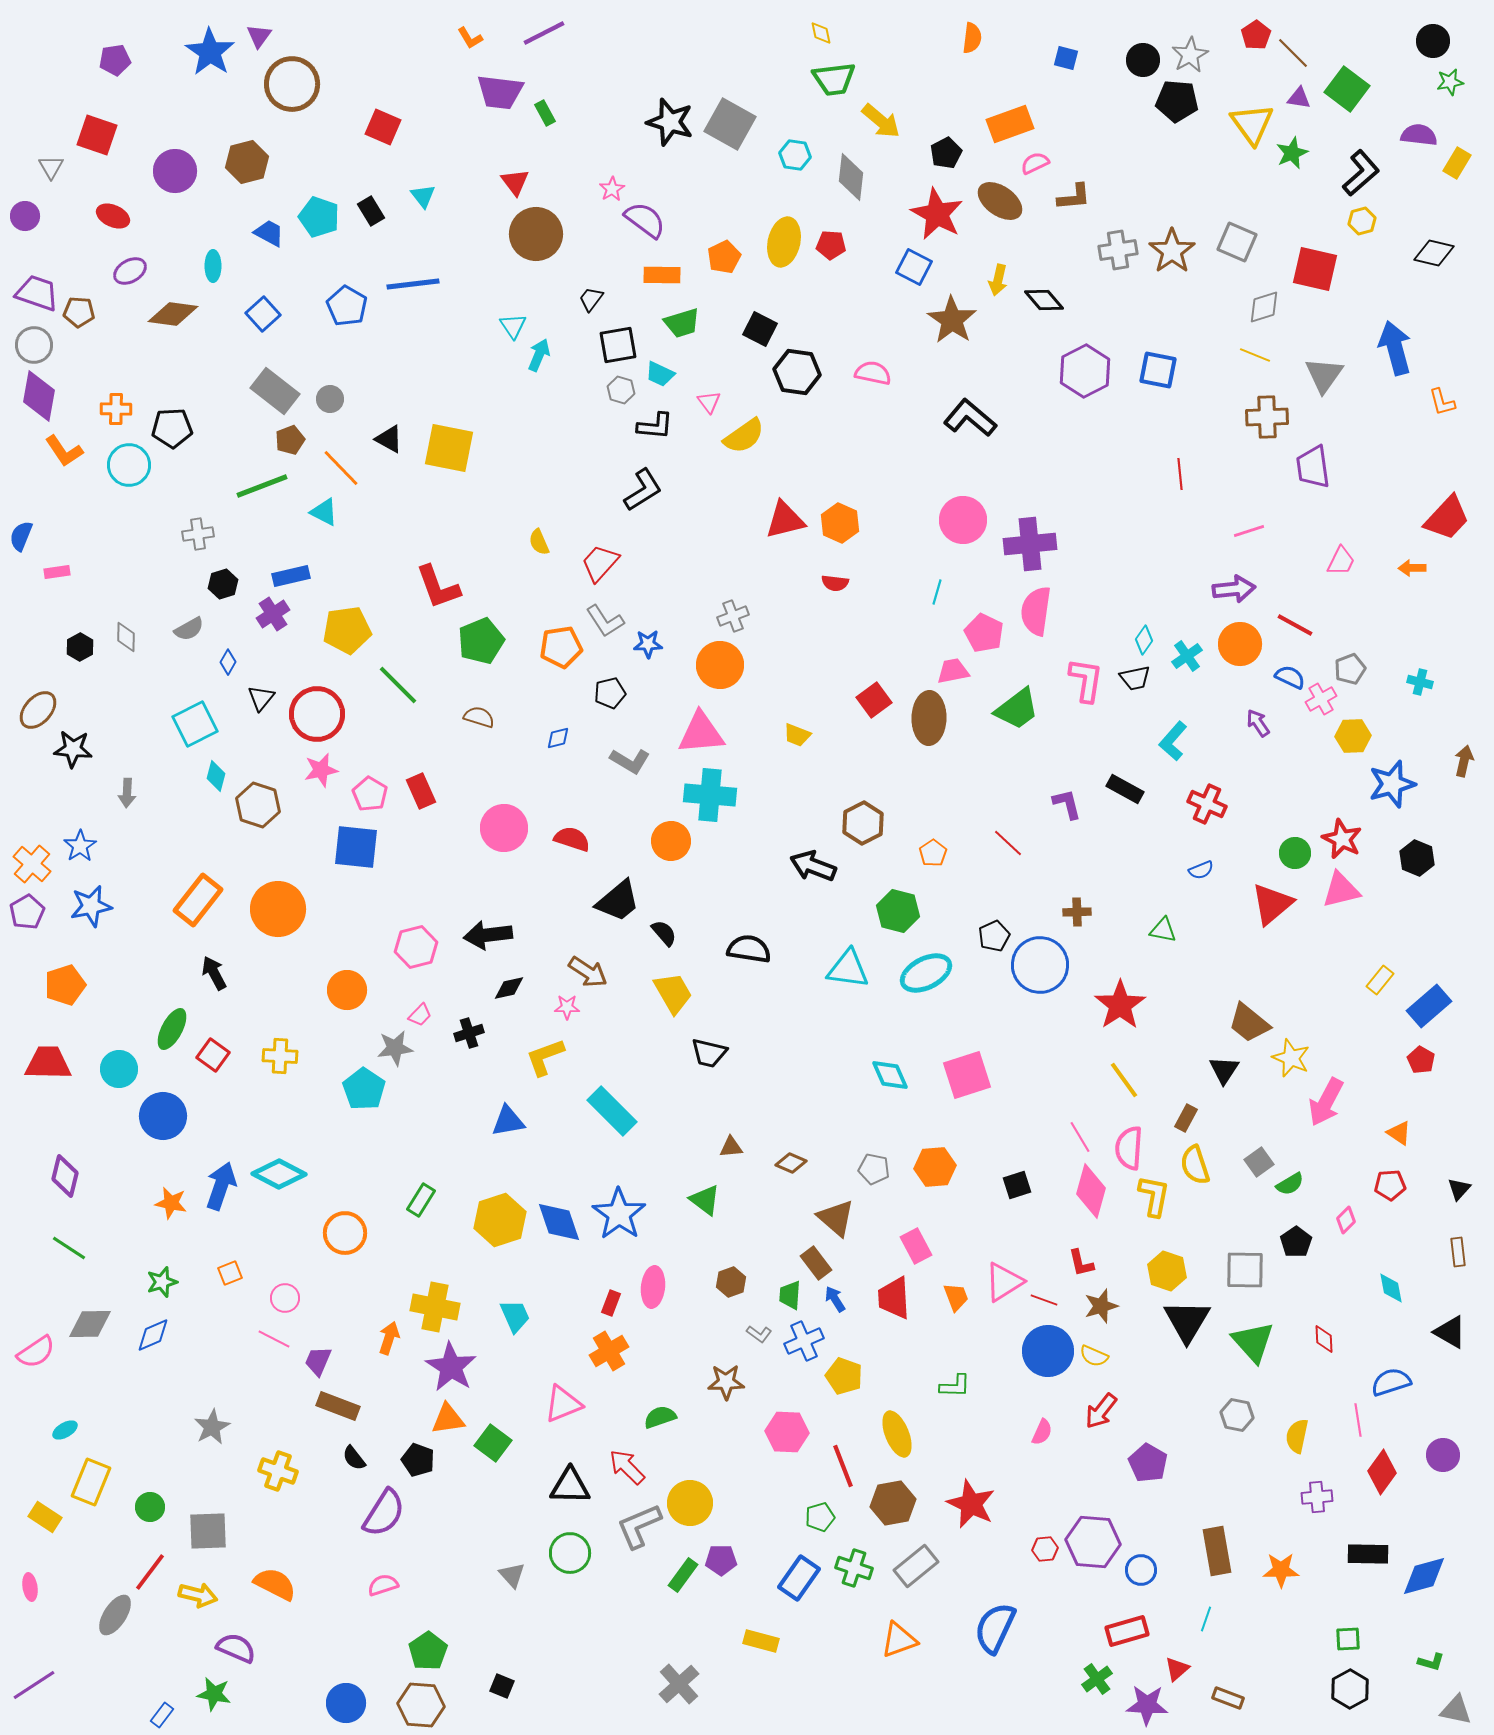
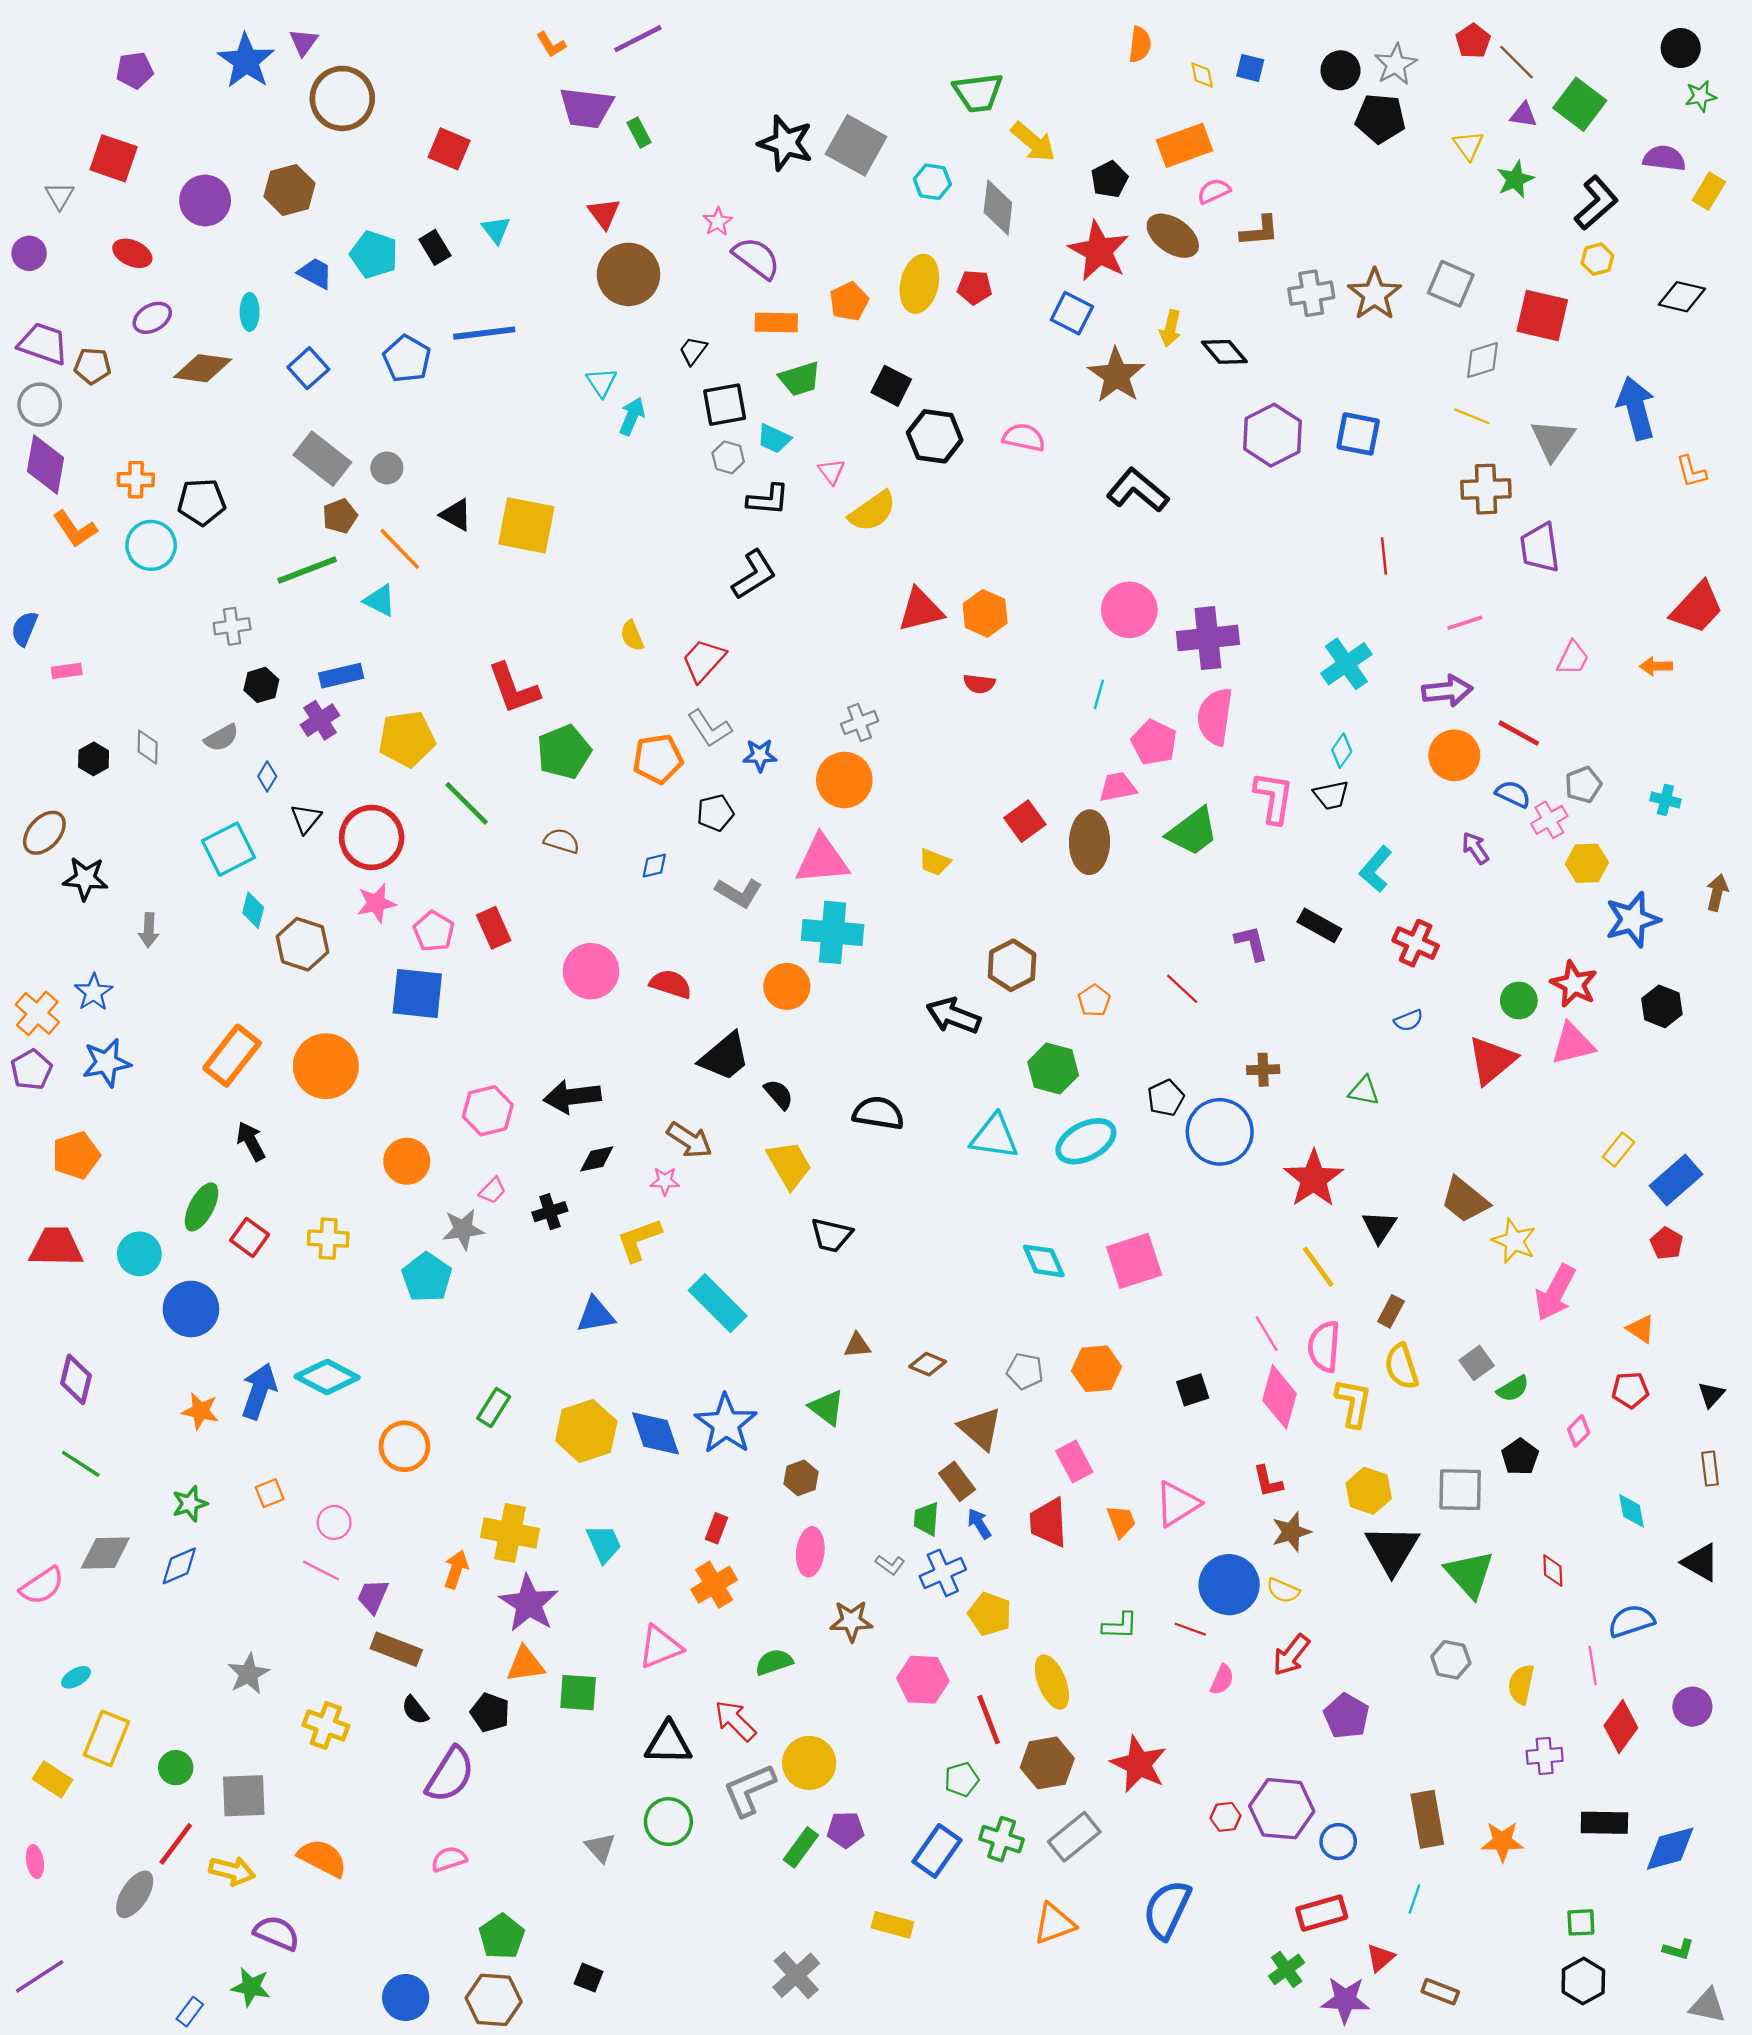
yellow diamond: (821, 33) -> (1202, 75), moved
yellow triangle: (1252, 124) -> (1468, 145), size x0.6
cyan cross: (1187, 656) -> (1346, 664), moved, size x1.4
black triangle: (1224, 1070) -> (1379, 1227), moved
brown hexagon: (731, 1282) -> (801, 1478), moved
pink ellipse: (653, 1287) -> (810, 1552), moved
red line: (1044, 1300) -> (1190, 1629), moved
green square: (493, 1443) -> (578, 1693), turned -33

